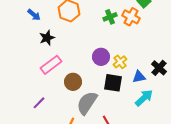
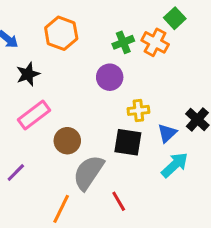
purple circle: (101, 57) -> (110, 77), moved
yellow cross: (120, 62) -> (138, 110), turned 32
blue triangle: (139, 77) -> (167, 133), turned -32

